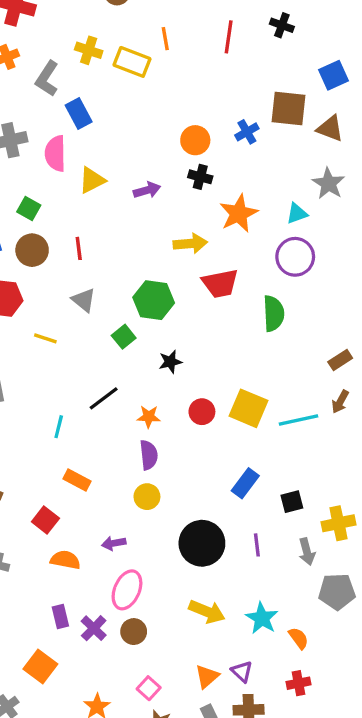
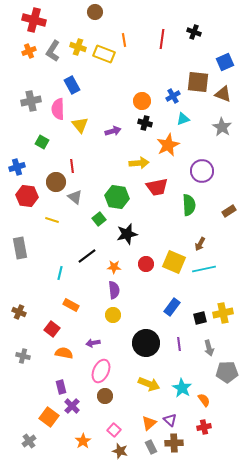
gray L-shape: (47, 79) -> (53, 51), moved
yellow triangle: (92, 180) -> (80, 125), turned -42
cyan triangle: (297, 213) -> (183, 119), moved
brown circle: (32, 250) -> (56, 182), moved
brown rectangle: (340, 360) -> (229, 211), moved
black star: (170, 362) -> (127, 234), size x1.5
brown arrow: (340, 402) -> (200, 244), moved
yellow cross: (339, 523) -> (223, 313), moved
purple cross: (94, 628) -> (72, 406), moved

